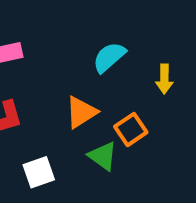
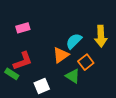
cyan semicircle: (109, 57) -> (74, 41), moved
yellow arrow: (164, 79) -> (101, 36), size x1.5

